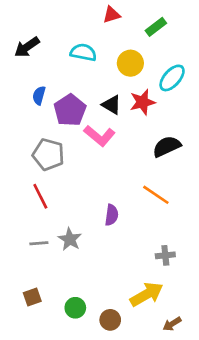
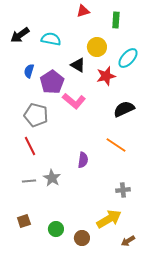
green rectangle: (156, 27) -> (116, 20), turned -49
cyan semicircle: (83, 52) -> (51, 39), moved
black triangle: (112, 105) -> (78, 65), moved

